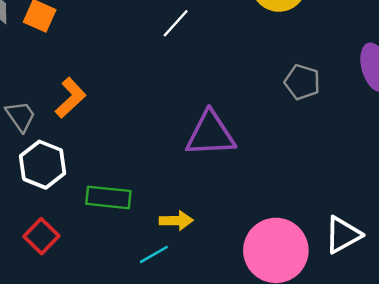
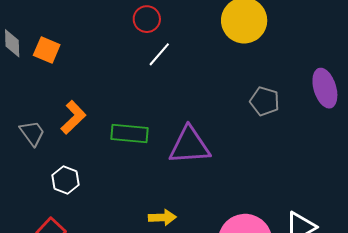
white hexagon: (43, 165) -> (66, 180), moved, size x0.7
green rectangle: (108, 197) -> (130, 134), moved

